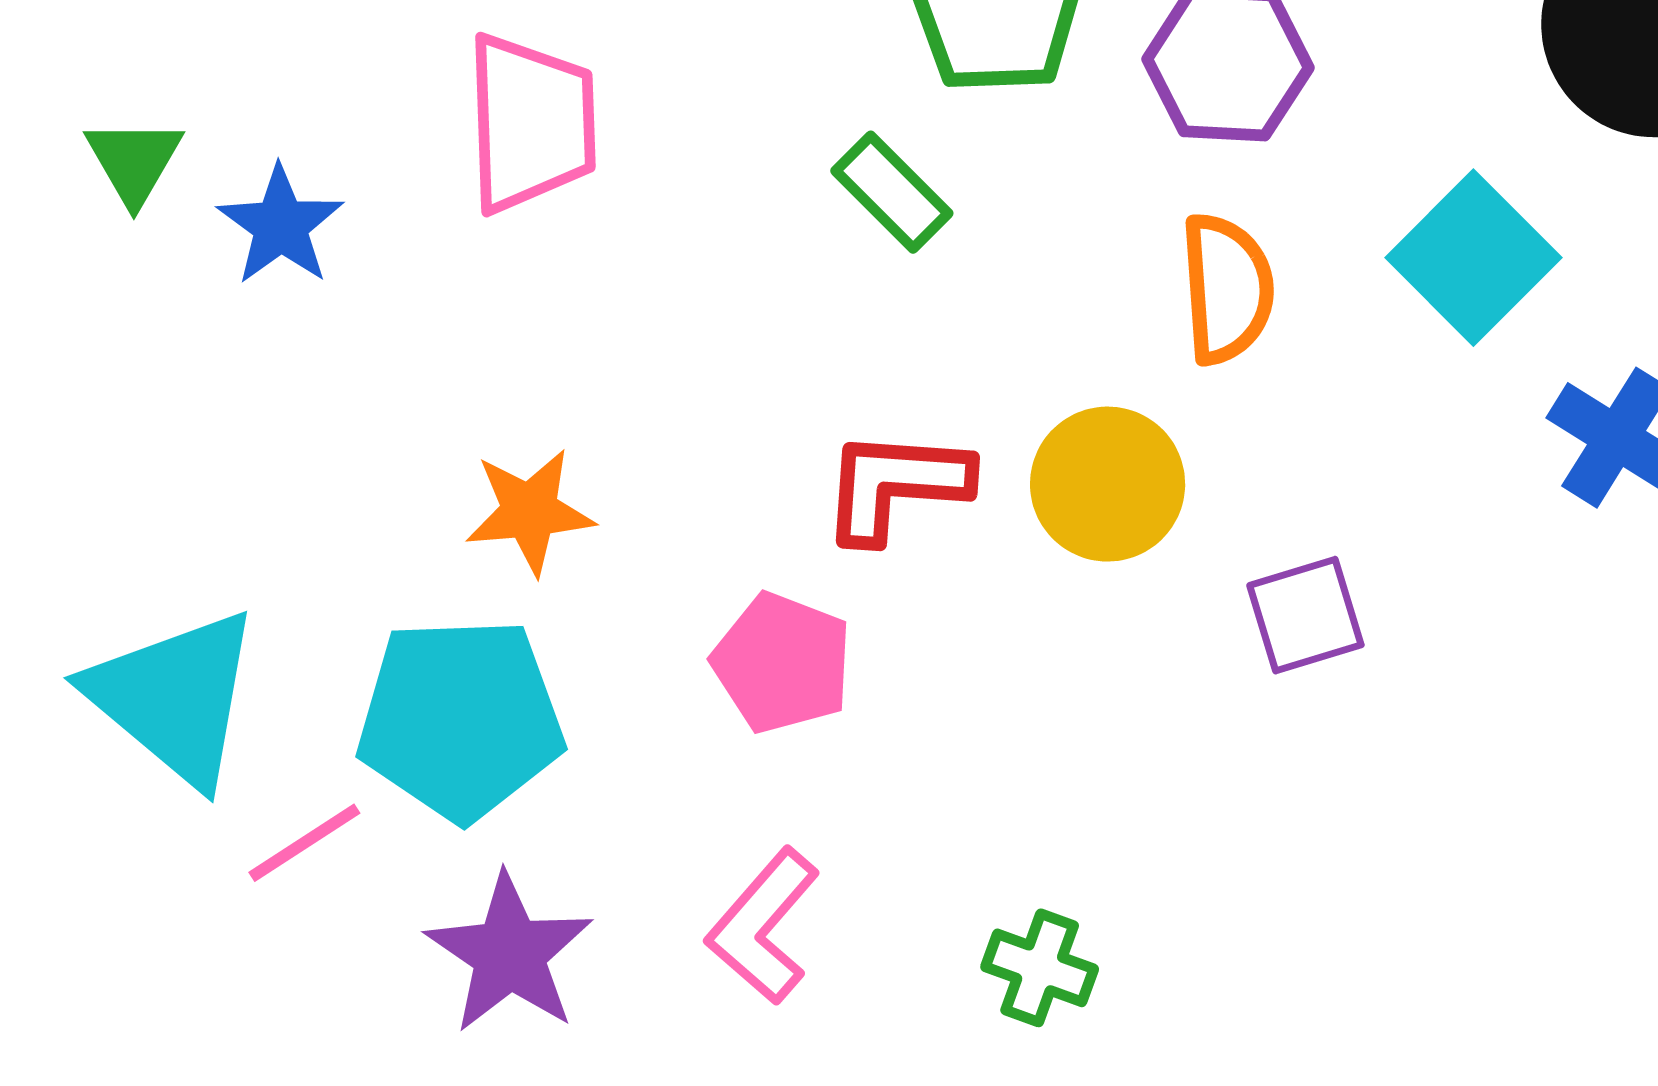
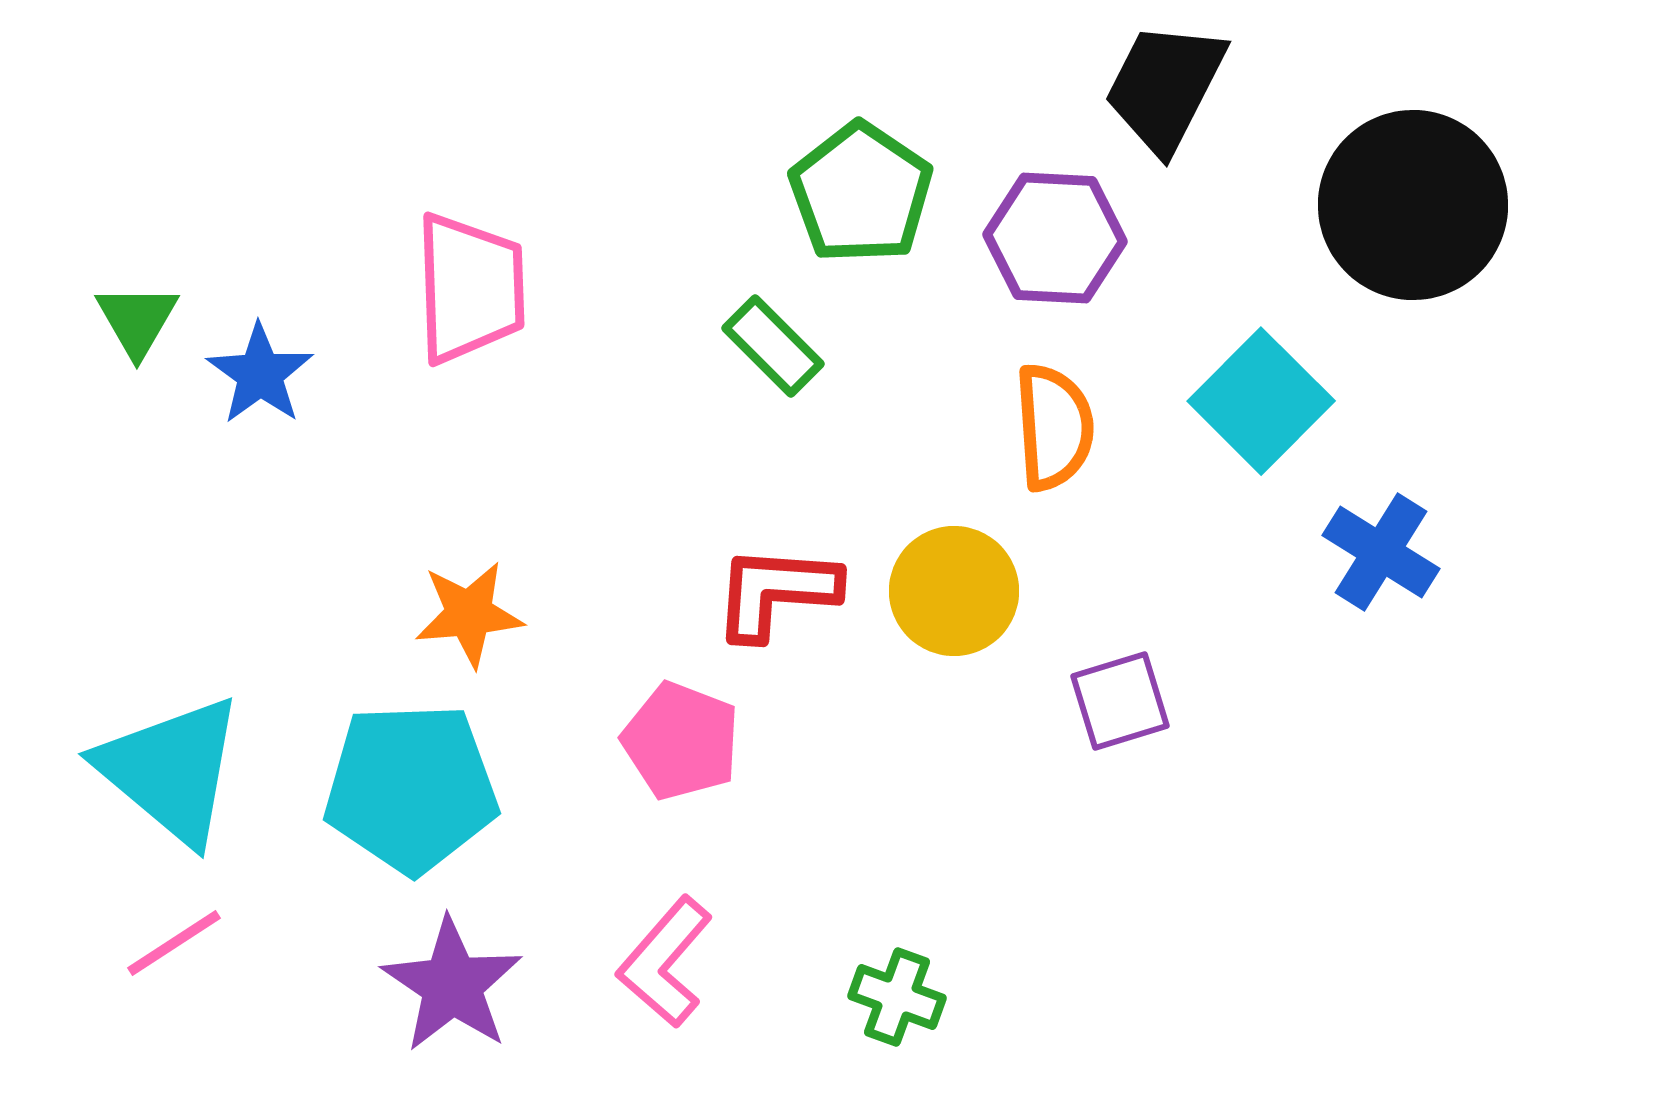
pink line: (304, 843) -> (174, 943), moved

